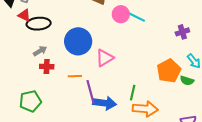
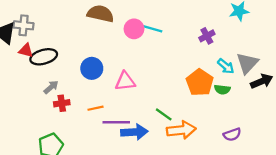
blue circle: (78, 41) -> (92, 68), size x0.7
pink triangle: (105, 58) -> (125, 81), turned 36
purple line: (91, 92) -> (116, 122), turned -65
green line: (133, 93) -> (164, 114), turned -56

